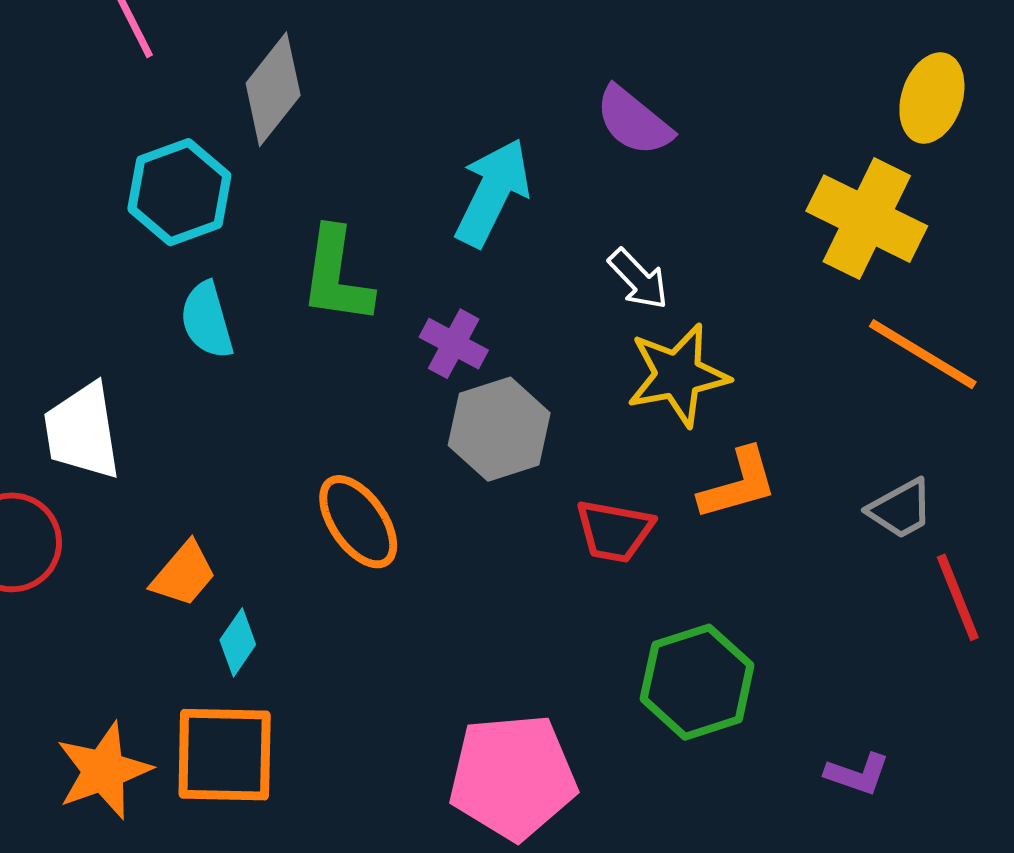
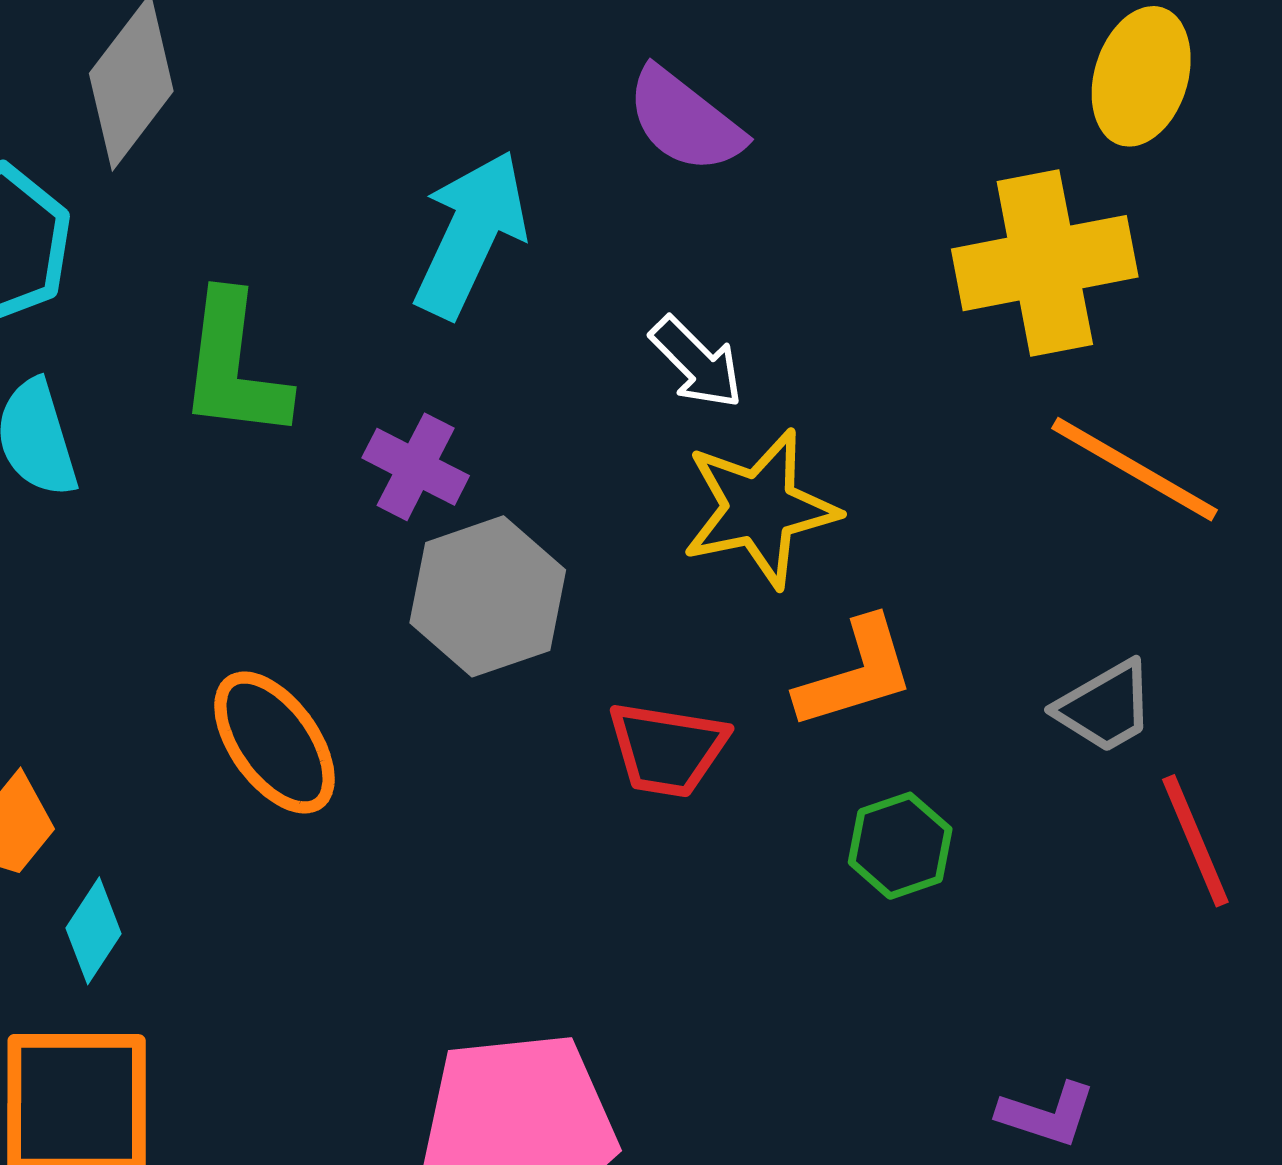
yellow cross: (867, 219) -> (1045, 263), turned -36
green hexagon: (697, 682) -> (900, 846), moved, size x0.6

